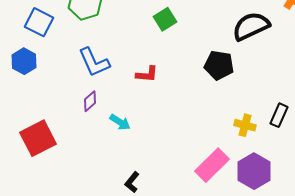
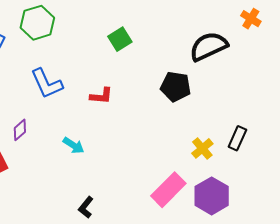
purple diamond: (90, 101) -> (20, 130), moved
yellow cross: (245, 125) -> (202, 148), turned 35

